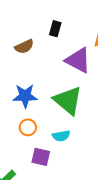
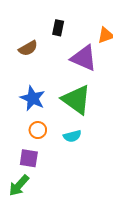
blue star: (25, 96) -> (33, 98), turned 30
purple square: (41, 157) -> (29, 158), moved

